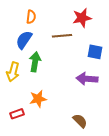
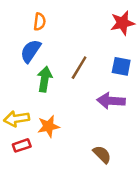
red star: (82, 18) -> (122, 23), moved
brown line: (62, 36) -> (79, 68), moved, turned -54
yellow arrow: (13, 72) -> (17, 119), moved, turned 66

